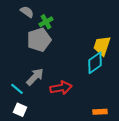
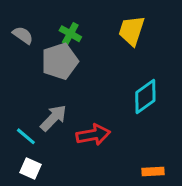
gray semicircle: (27, 12) -> (23, 35), moved
green cross: (46, 22) -> (70, 34), turned -32
yellow trapezoid: (102, 46) -> (132, 31), moved

